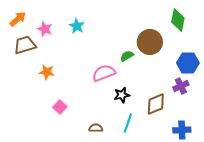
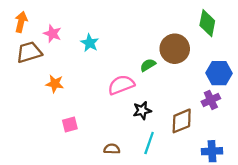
orange arrow: (18, 19) -> (21, 22), turned -36
cyan star: (77, 26) -> (90, 43), moved
pink square: (60, 107) -> (70, 124), turned 32

